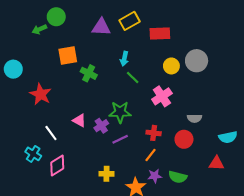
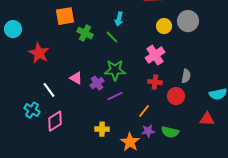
green line: (133, 77) -> (112, 37), moved
gray semicircle: (194, 118) -> (186, 76), turned -80
red cross: (154, 133) -> (155, 82), moved

